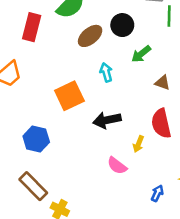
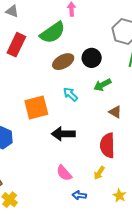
cyan arrow: (106, 72) -> (71, 94), turned -42
yellow arrow: (138, 144) -> (99, 173), moved
blue arrow: (157, 193) -> (79, 195), moved, turned -120

